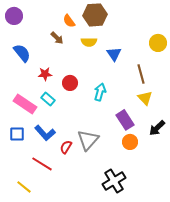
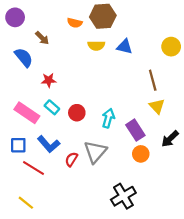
orange semicircle: (69, 21) -> (75, 23), turned -40
brown arrow: (57, 38) -> (42, 38), moved
blue triangle: (114, 54) -> (125, 47), moved, turned -42
red circle: (70, 83) -> (77, 113), moved
cyan arrow: (100, 92) -> (108, 118), moved
red line: (42, 164) -> (33, 168), moved

